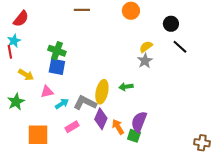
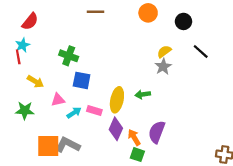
black circle: (171, 24) -> (183, 21), moved
blue square: (57, 67) -> (82, 80), moved
green star: (16, 102) -> (25, 111), turned 30
gray L-shape: (85, 103) -> (68, 145), moved
pink rectangle: (72, 127) -> (94, 111), moved, turned 48
green square: (134, 136) -> (137, 155), moved

